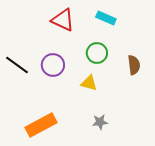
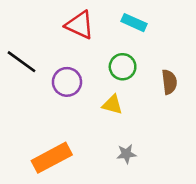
black line: (17, 65) -> (21, 62), moved

